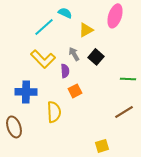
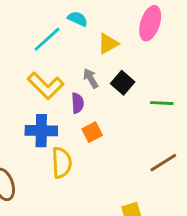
green line: (128, 79) -> (162, 103), moved
blue cross: (26, 92) -> (41, 131), moved

